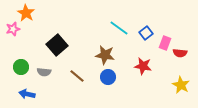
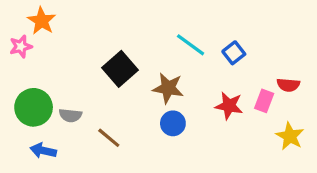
pink rectangle: (165, 43) -> (264, 101), moved
black square: (57, 45) -> (120, 69), moved
green circle: (21, 67) -> (34, 107), size x1.5
brown line: (77, 76) -> (109, 138), moved

